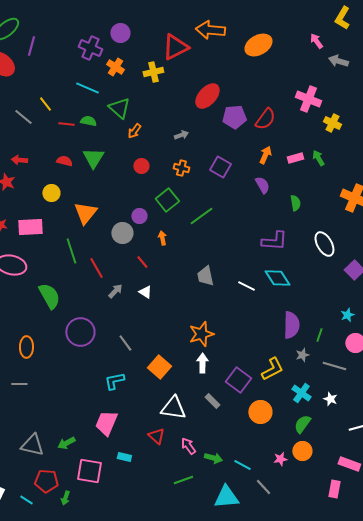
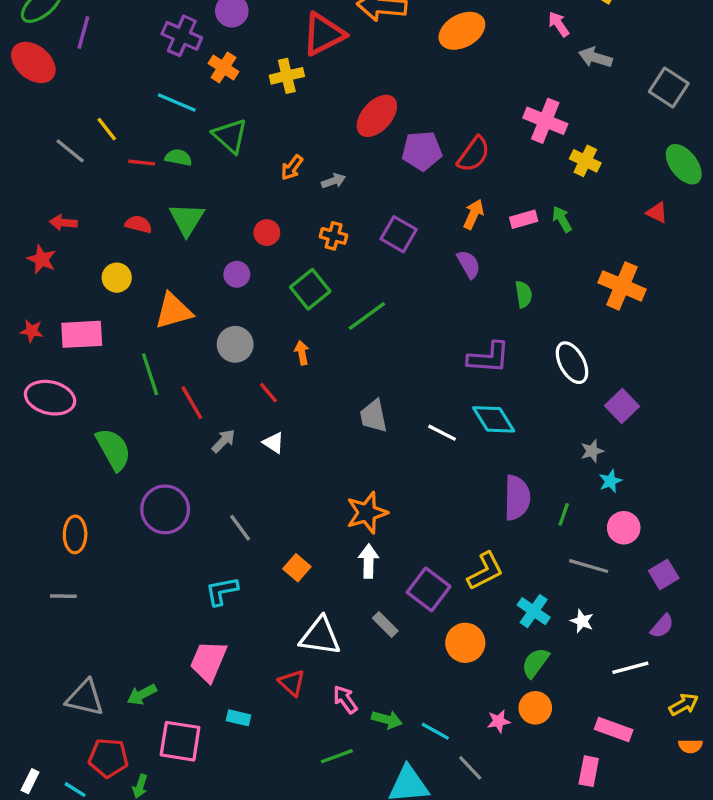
orange arrow: (134, 131) -> (292, 168), moved
orange triangle: (85, 213) -> (173, 311), turned 35
purple circle: (139, 216) -> (237, 274), moved
gray star: (302, 355) -> (592, 451), moved
orange square: (159, 367) -> (297, 568), size x0.7

